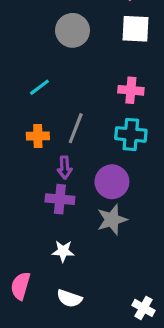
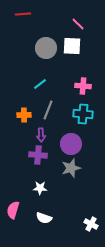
white square: (136, 29) -> (72, 46), moved
cyan line: (39, 87) -> (40, 84), moved

